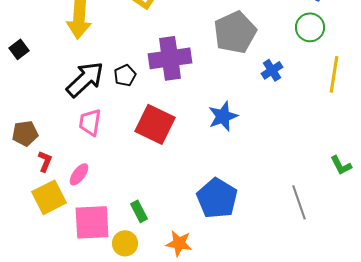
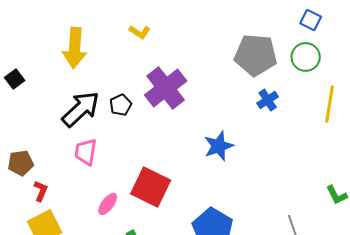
gray pentagon: (235, 32) -> (256, 55), moved, turned 30
purple cross: (170, 58) -> (166, 88), turned -30
red square: (155, 124) -> (151, 187), moved
pink ellipse: (79, 174) -> (108, 204), moved

